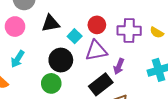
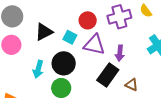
yellow semicircle: (157, 32) -> (146, 11), turned 40
purple triangle: (96, 51) -> (94, 45), turned 40
cyan arrow: (18, 59) -> (38, 69), moved

